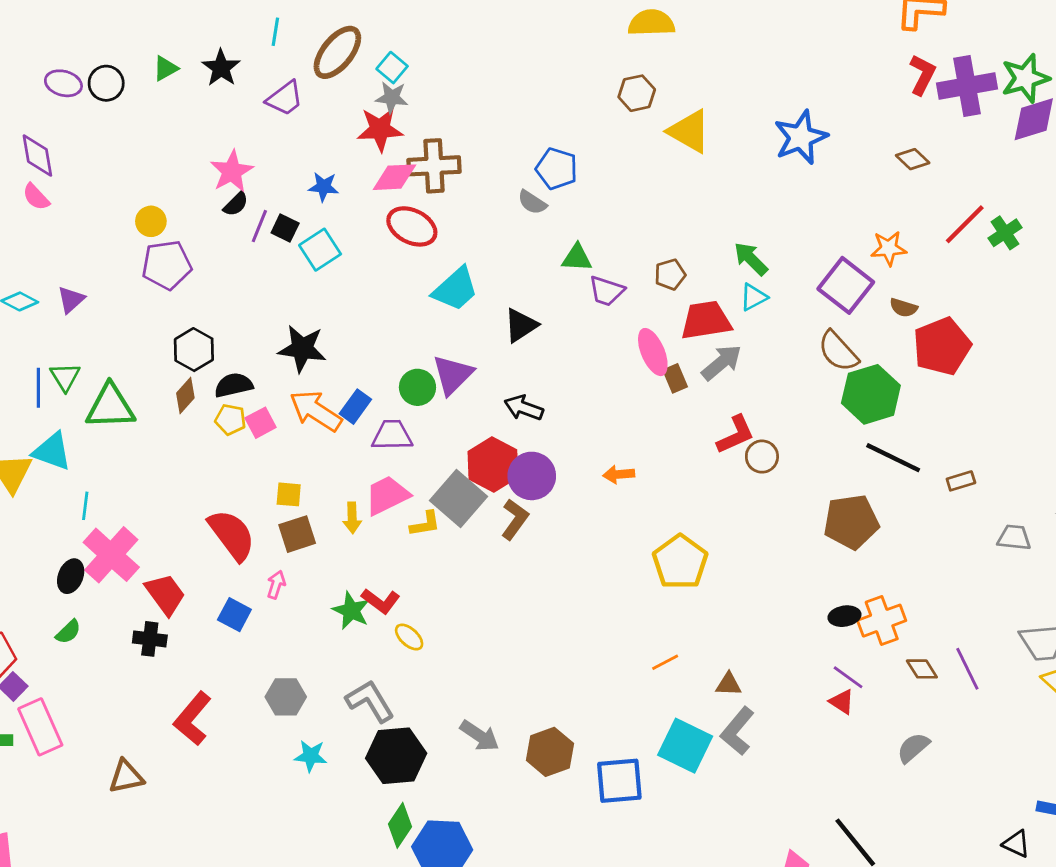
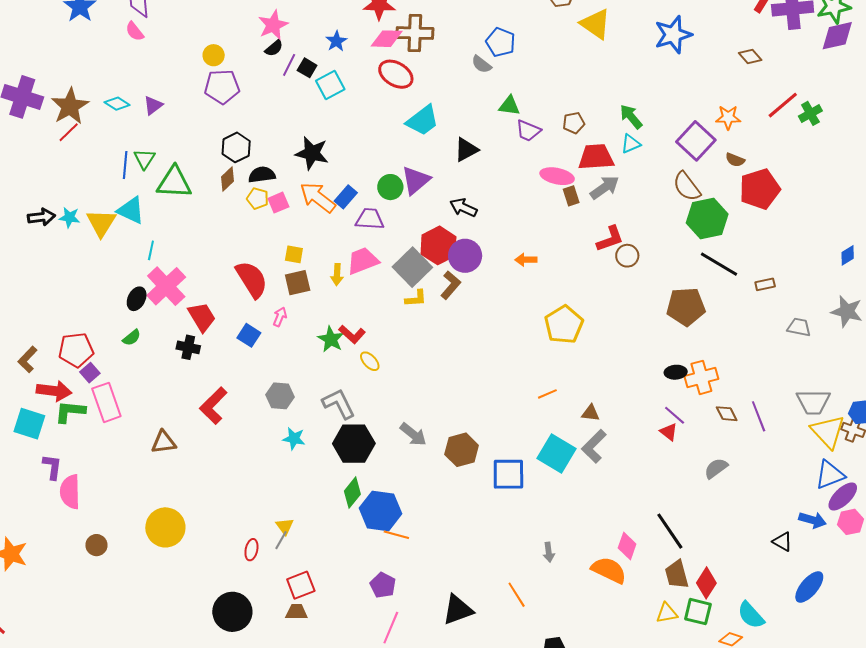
blue star: (324, 187) -> (336, 41), turned 30
pink ellipse: (653, 352) -> (557, 176), turned -60
yellow L-shape: (425, 524) -> (416, 298), moved

